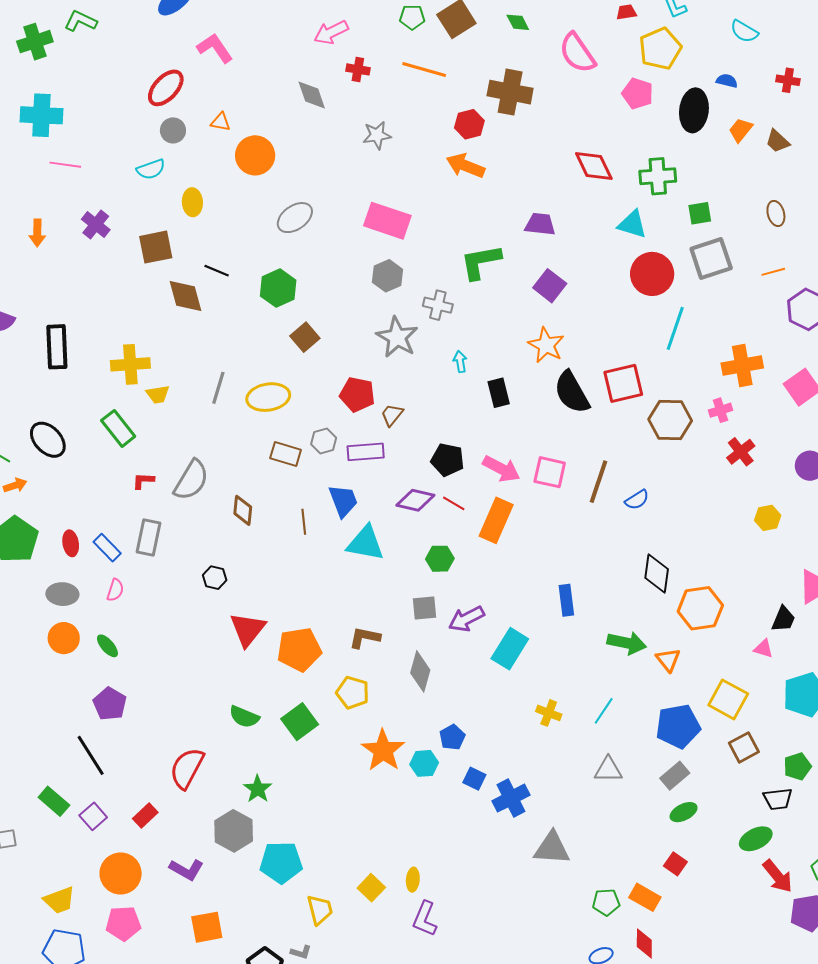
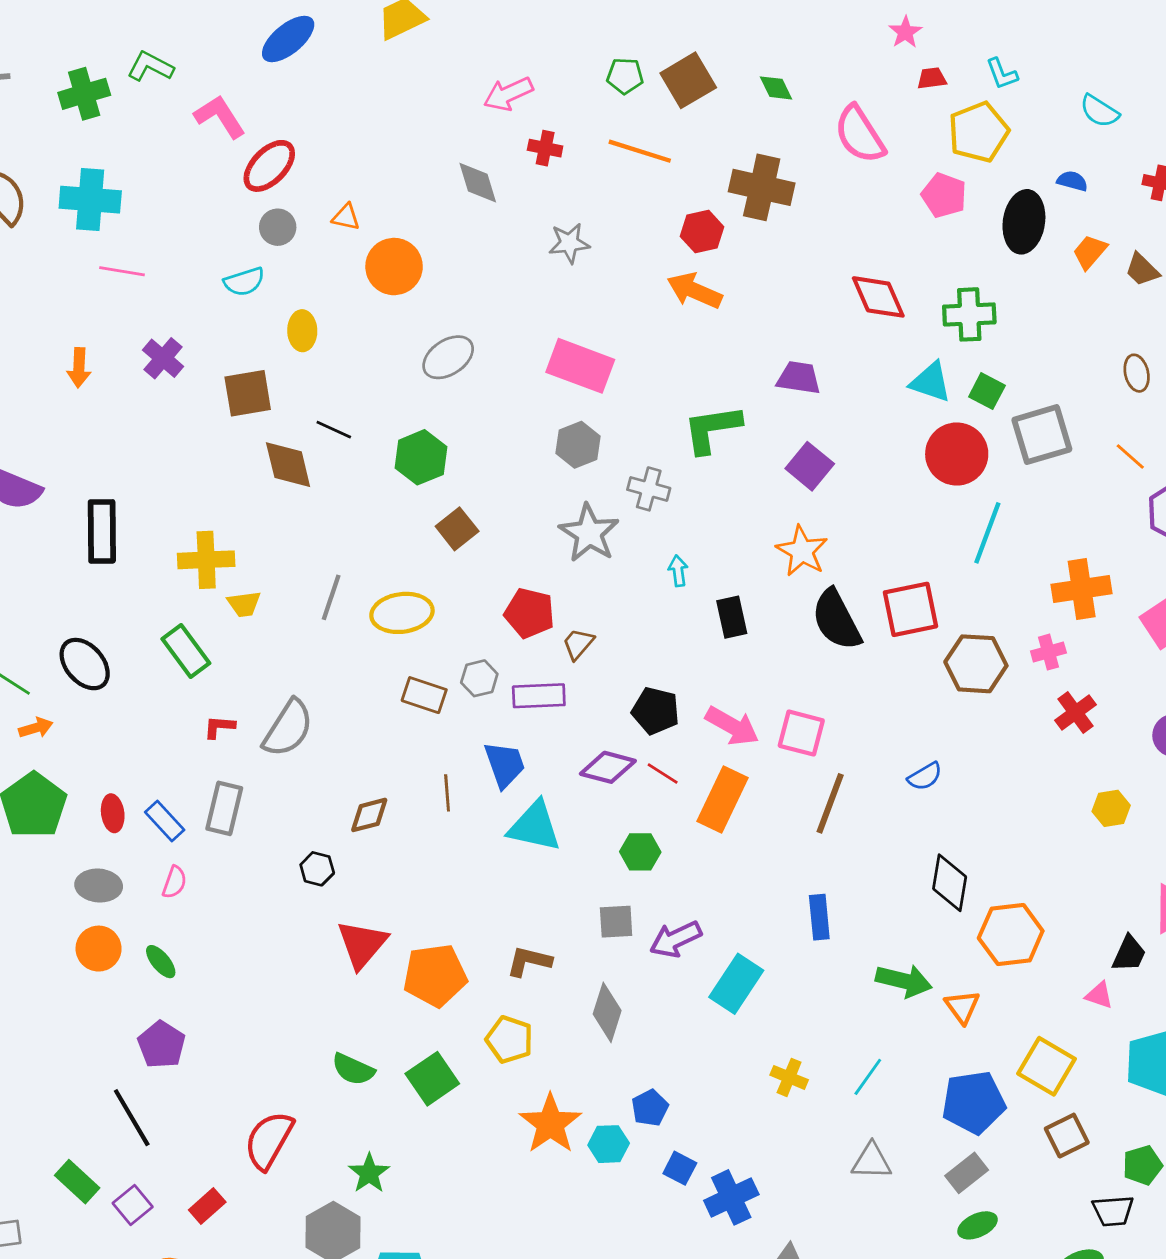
pink L-shape: (215, 48) -> (220, 117), moved
green square: (700, 213) -> (987, 391), moved, turned 35
orange line: (773, 272) -> (1130, 456), turned 55
brown line: (599, 482) -> (830, 803), moved
brown diamond: (243, 510) -> (369, 815), moved, turned 68

